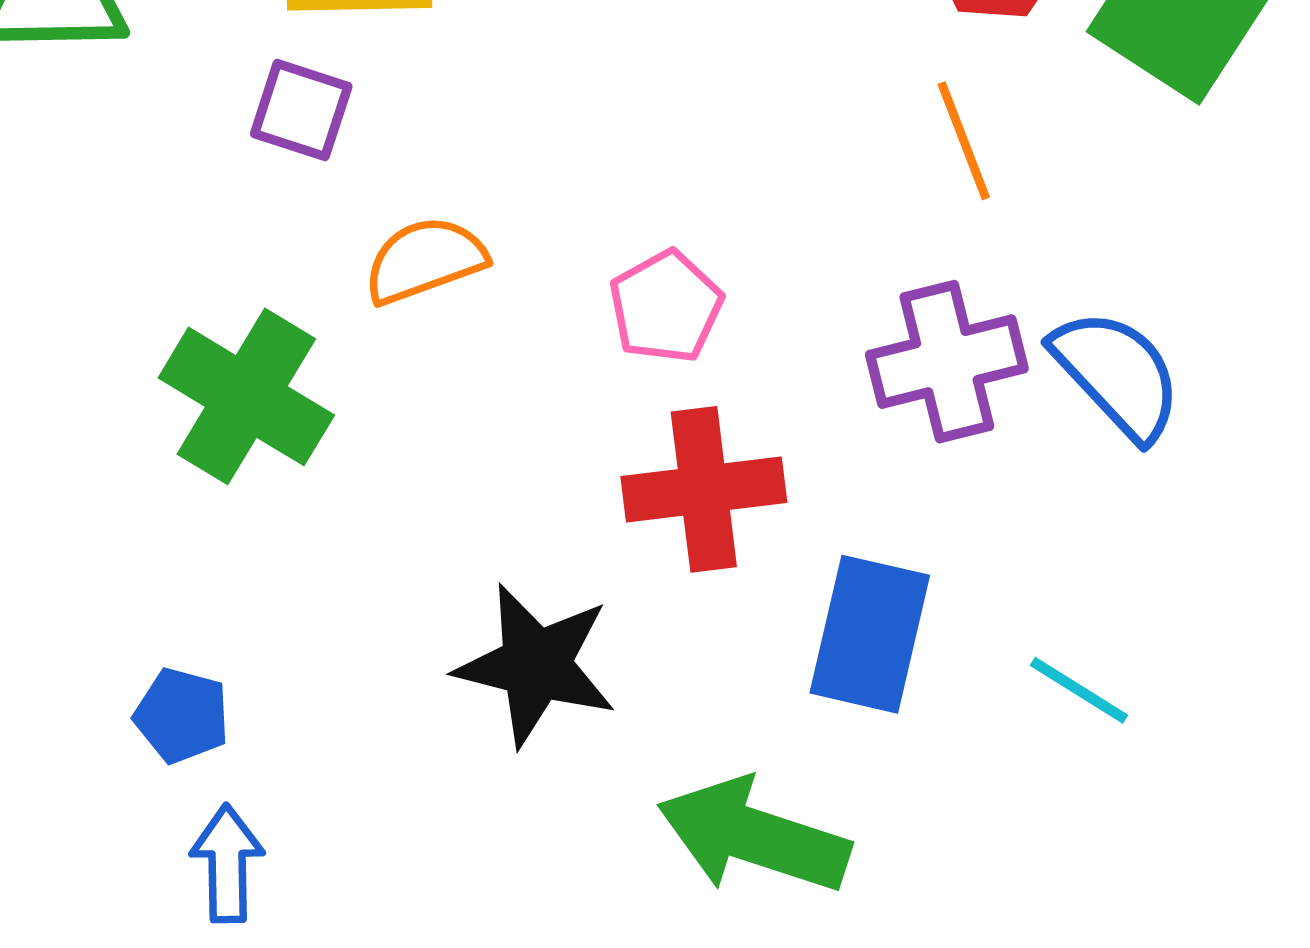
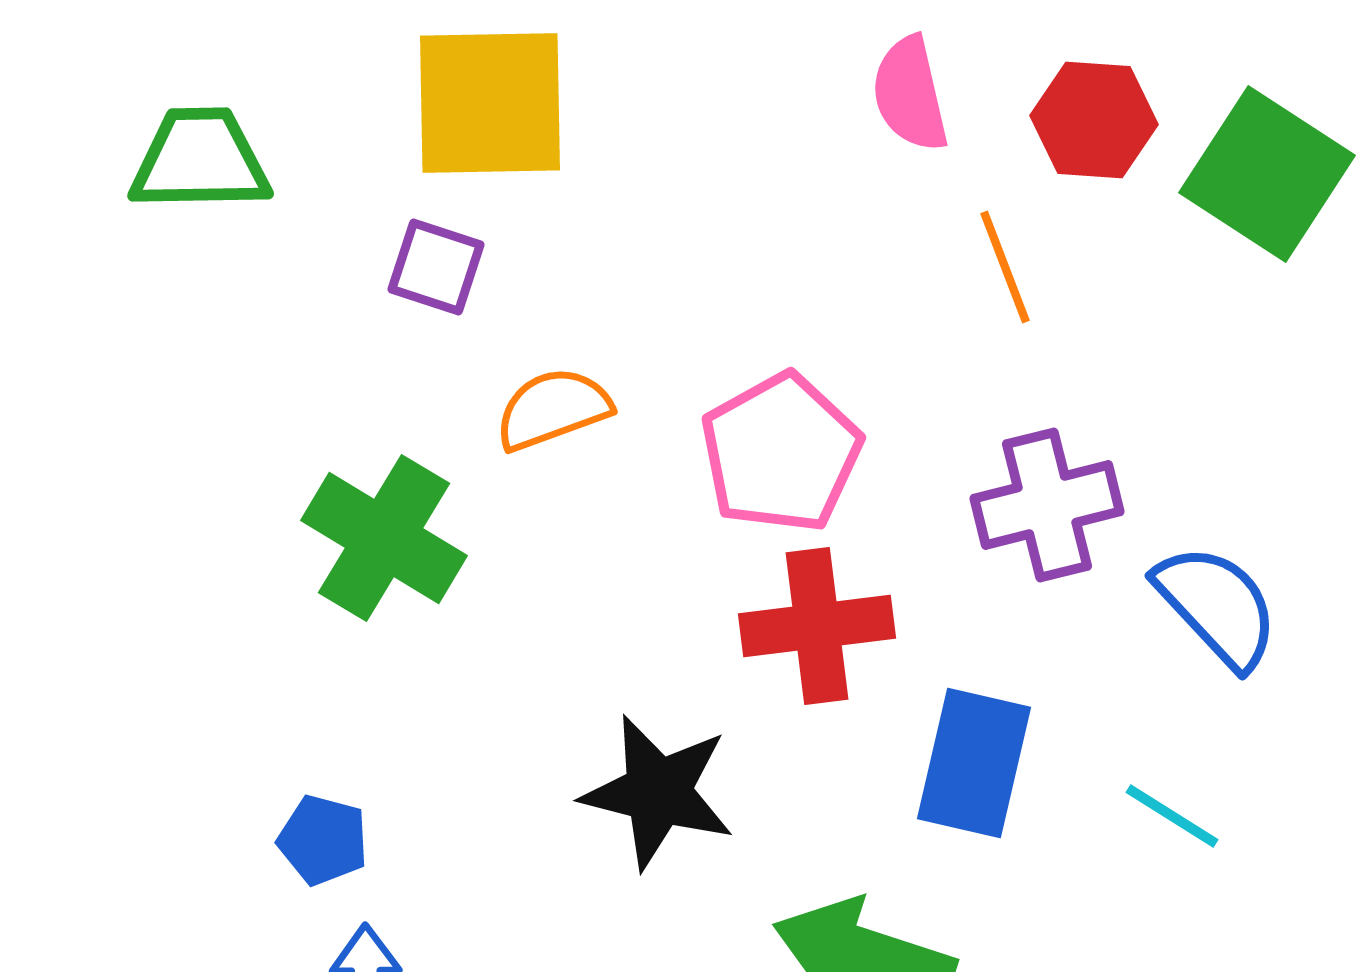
orange line: (964, 141) -> (1005, 267), moved
pink pentagon: (666, 307) -> (781, 453), size x1.5
blue semicircle: (1117, 374) -> (1217, 606), moved

